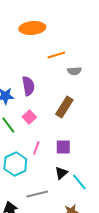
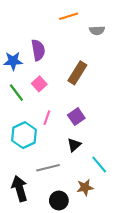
gray semicircle: (74, 71) -> (97, 30), moved
purple square: (63, 147) -> (76, 117), turned -35
cyan line: (79, 182) -> (99, 165), moved

